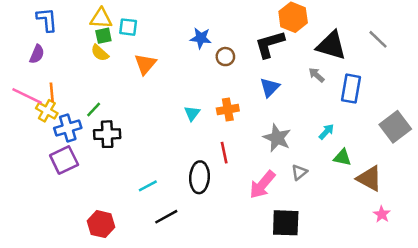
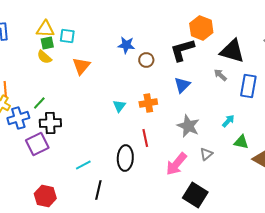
purple square: (64, 160) -> (37, 144), moved
black line: (166, 217) -> (98, 190), turned -48
black square: (286, 223) -> (195, 195), turned 30

